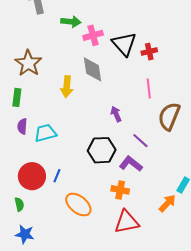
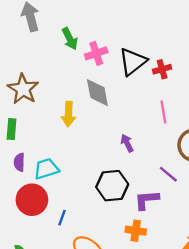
green arrow: (71, 22) -> (70, 39), turned 60
black triangle: (124, 44) -> (133, 62), turned 36
purple line: (140, 141) -> (168, 174), moved
purple L-shape: (131, 164) -> (147, 200), turned -40
red circle: (32, 176) -> (32, 200), moved

